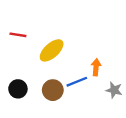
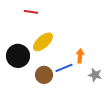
red line: (18, 35) -> (31, 12), moved
black circle: (18, 89) -> (18, 56), moved, size x1.5

